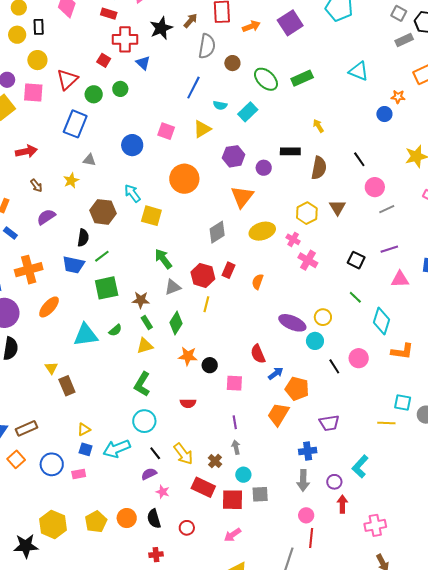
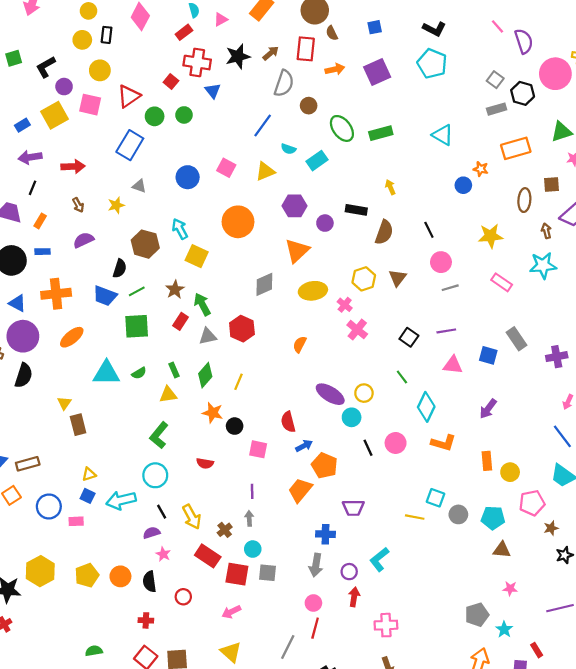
red rectangle: (109, 14) -> (184, 32), turned -63
blue rectangle: (10, 233) -> (42, 252), turned -48
red rectangle: (228, 270) -> (180, 321), moved
brown star: (141, 300) -> (175, 289), moved, turned 30
yellow line: (206, 304) -> (239, 382), moved

